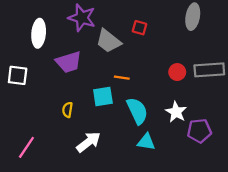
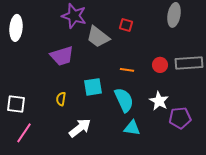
white ellipse: (39, 33) -> (16, 28), moved
white square: (18, 75) -> (16, 104), moved
orange line: (122, 78) -> (127, 70), moved

